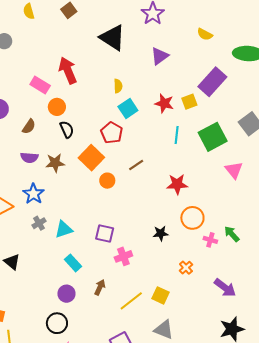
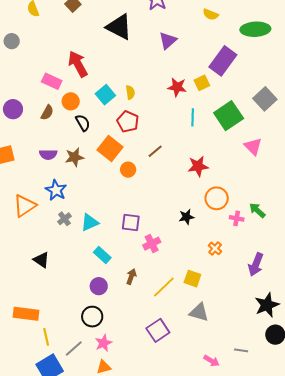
yellow semicircle: (118, 86) -> (130, 92), moved
cyan square: (128, 109) -> (105, 95), moved
brown semicircle: (29, 127) -> (47, 112), moved
purple arrow: (225, 288) -> (256, 264), turned 80

